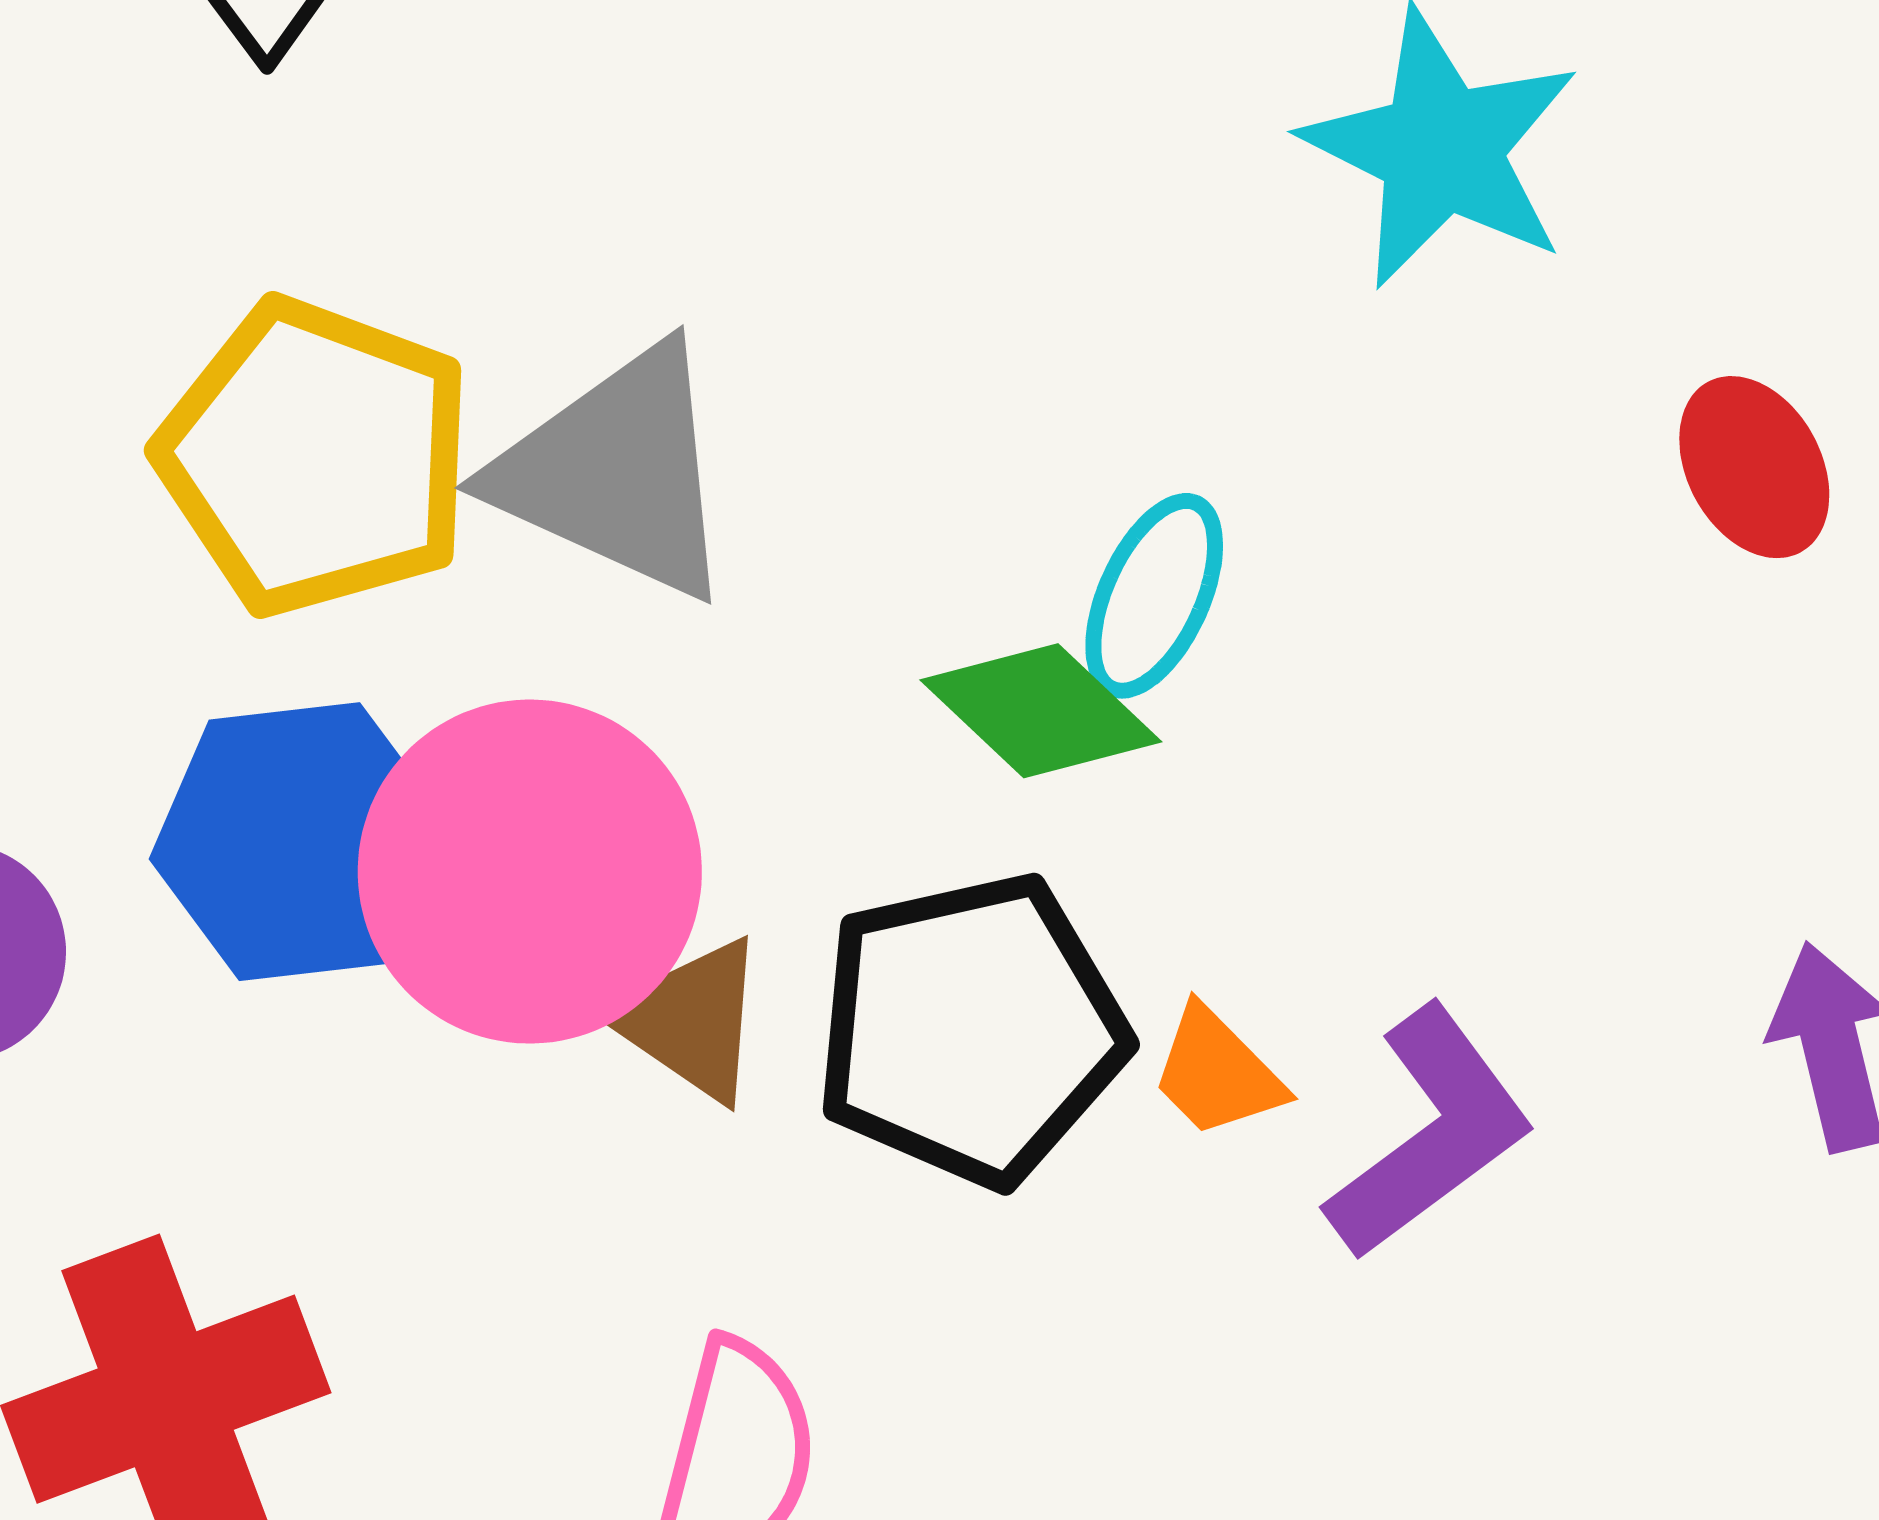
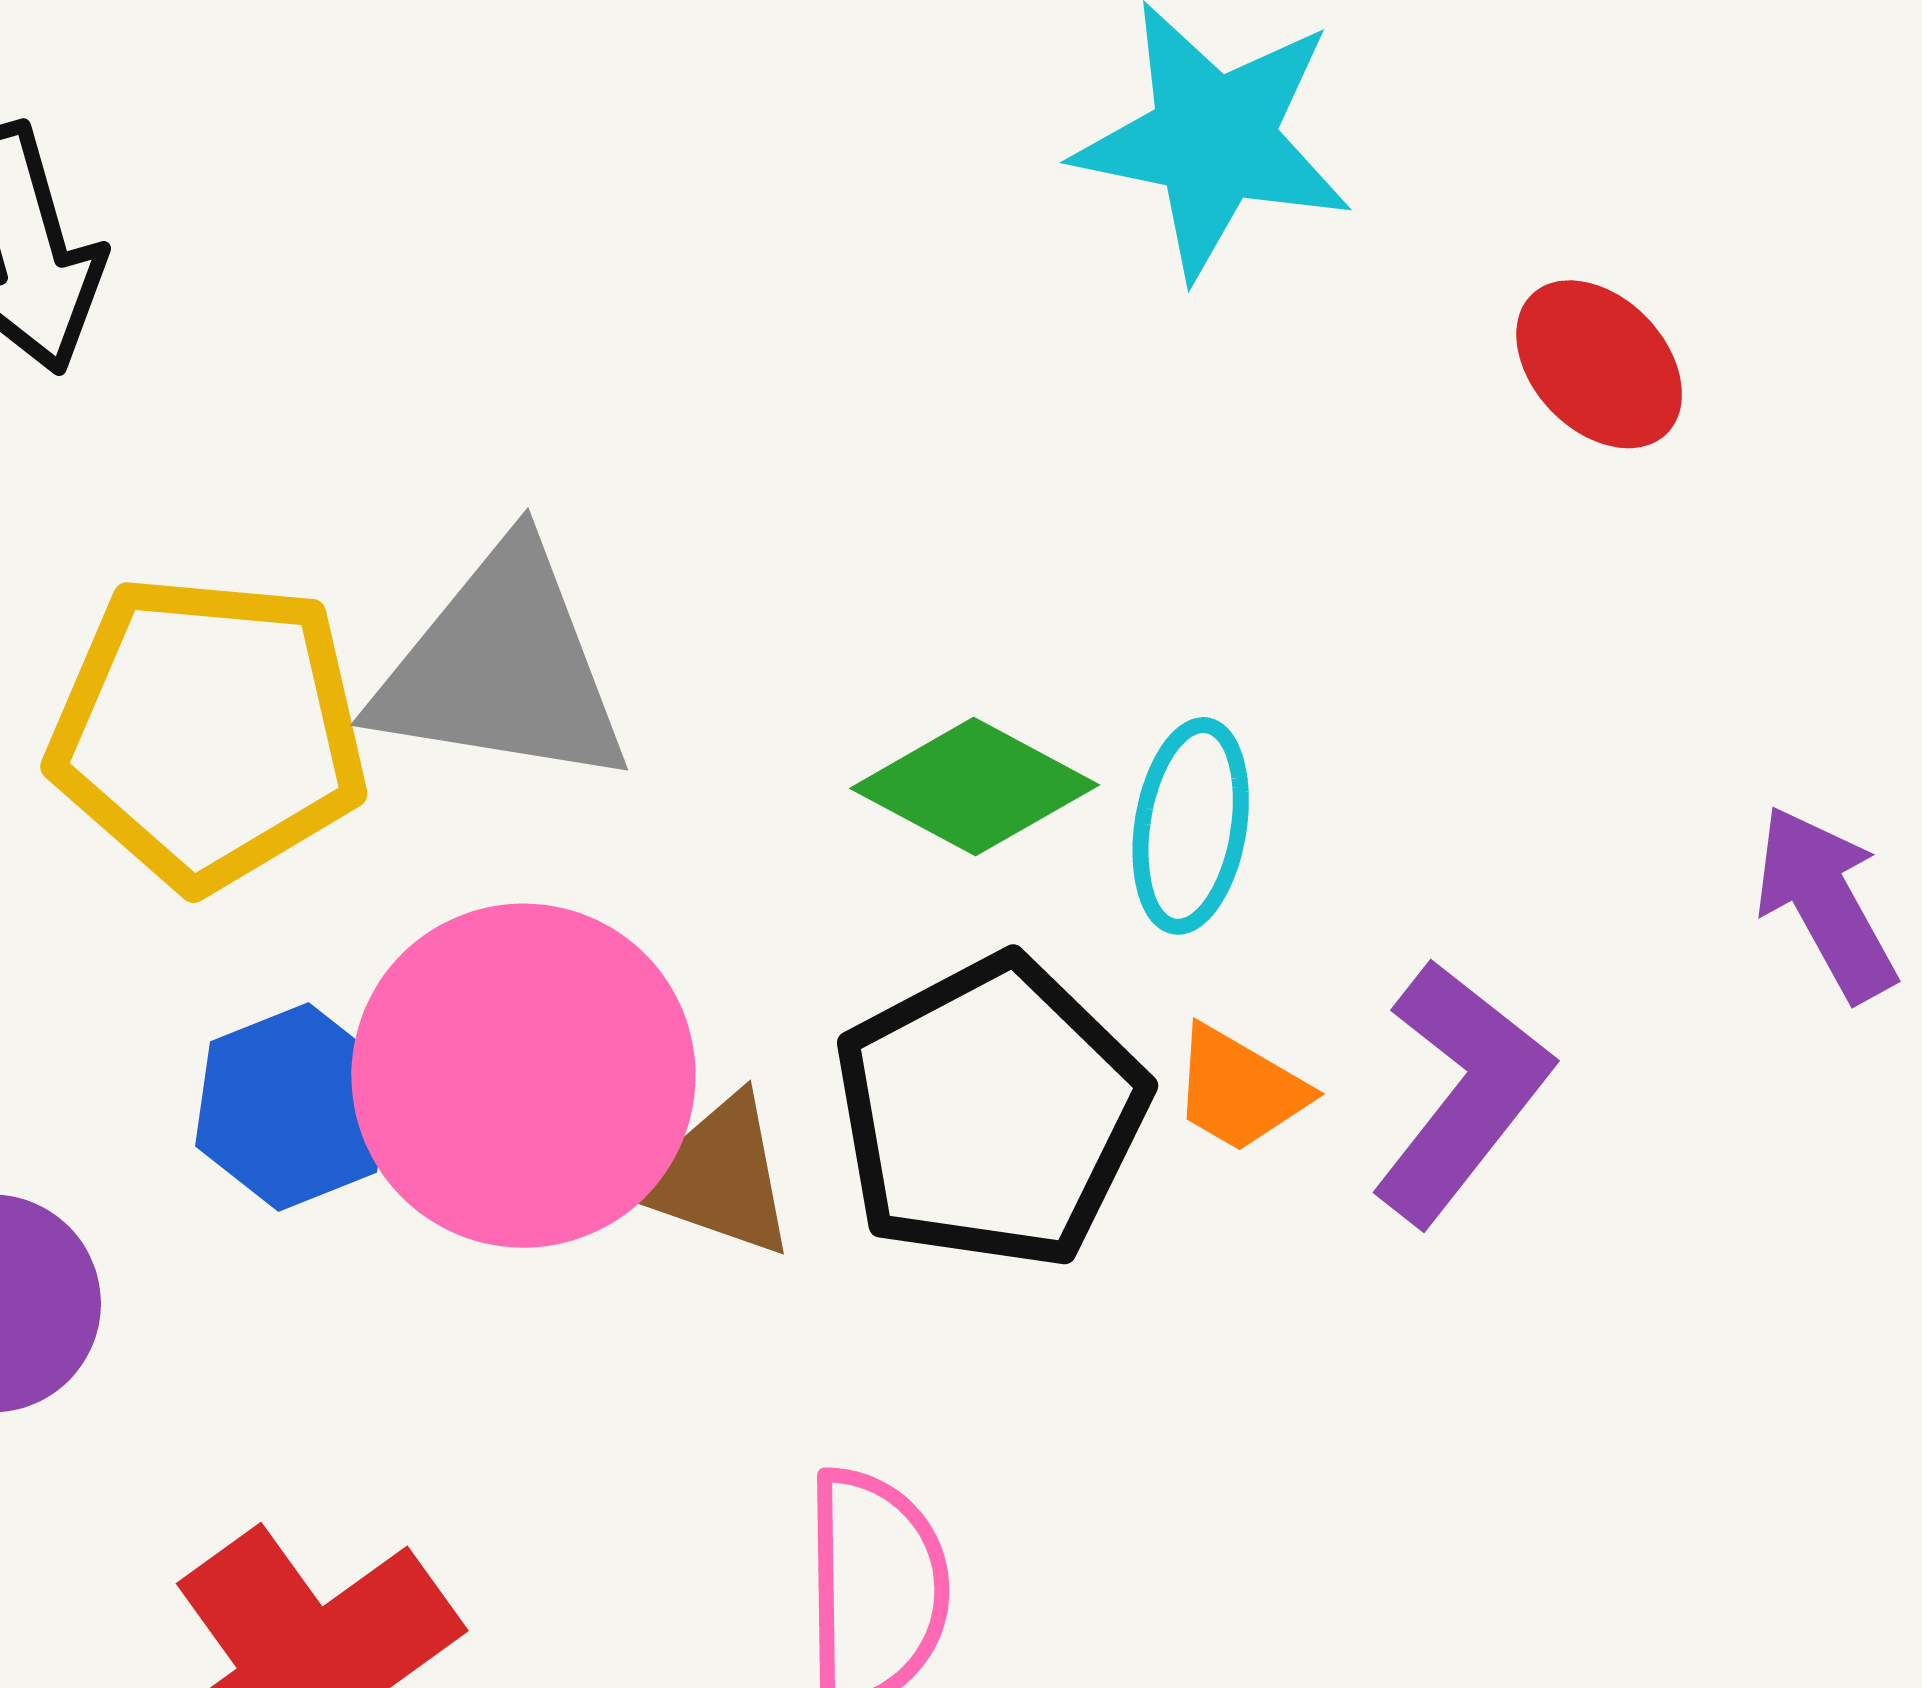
cyan ellipse: (1154, 596) -> (1191, 826), moved
blue hexagon: (300, 842) -> (293, 1107), size x0.7

